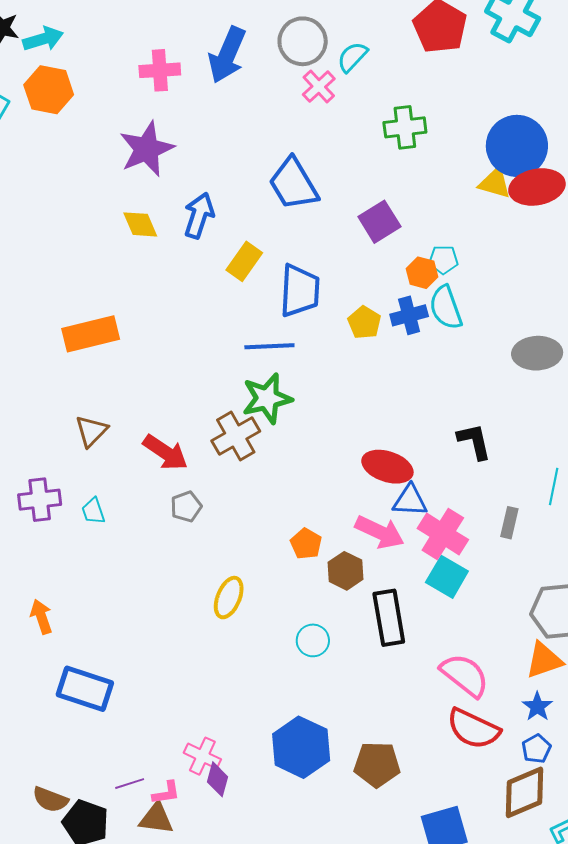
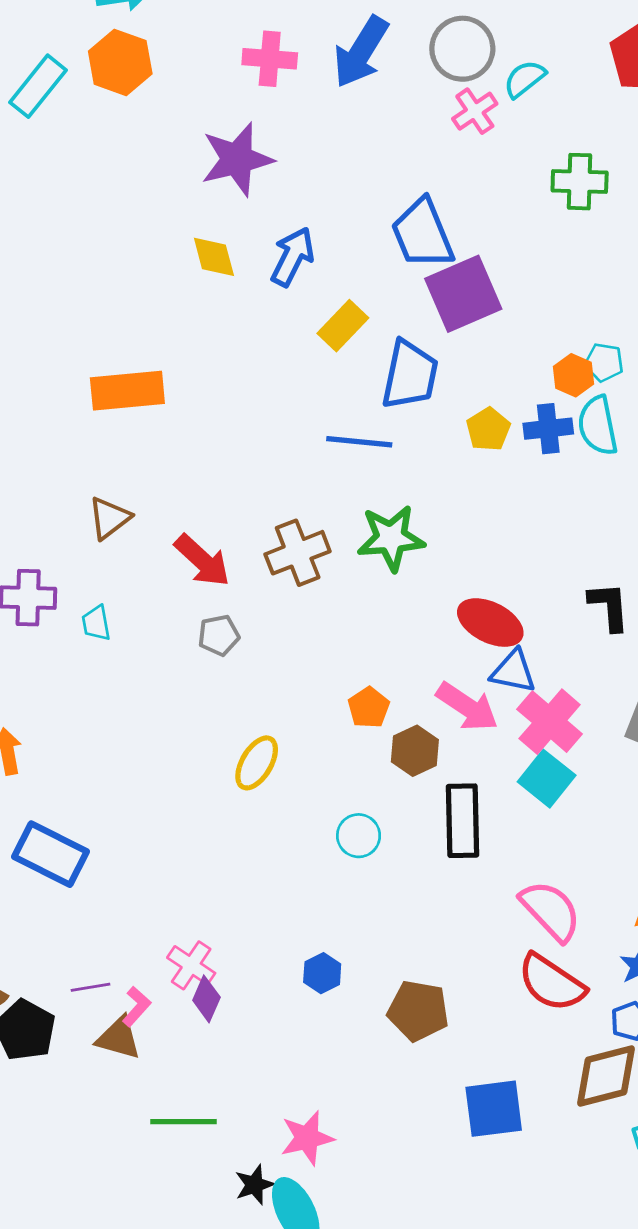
purple square: (379, 222) -> (463, 294), moved, size x1.4
green star: (267, 398) -> (391, 538), moved
blue hexagon: (301, 747) -> (322, 973), size x0.5
pink L-shape: (166, 793) -> (136, 1006), turned -48

